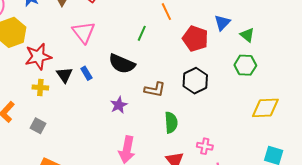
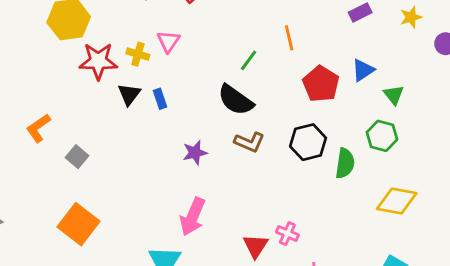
pink triangle: (84, 32) -> (168, 41), size x0.7
black semicircle: (122, 64) -> (236, 100), moved
yellow cross: (40, 88) -> (138, 54), moved
green semicircle: (171, 122) -> (345, 163), moved
pink cross: (205, 146) -> (287, 234), moved

